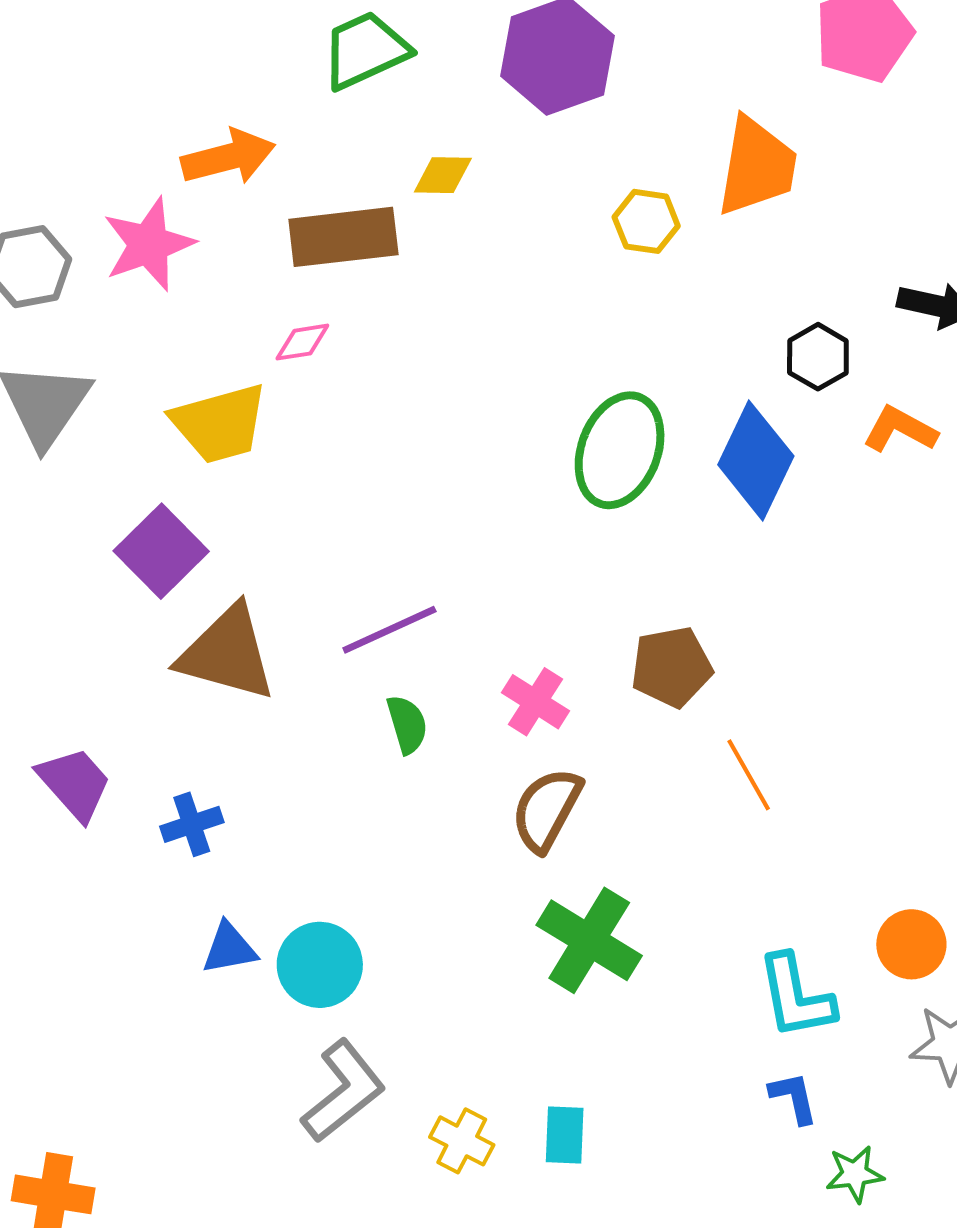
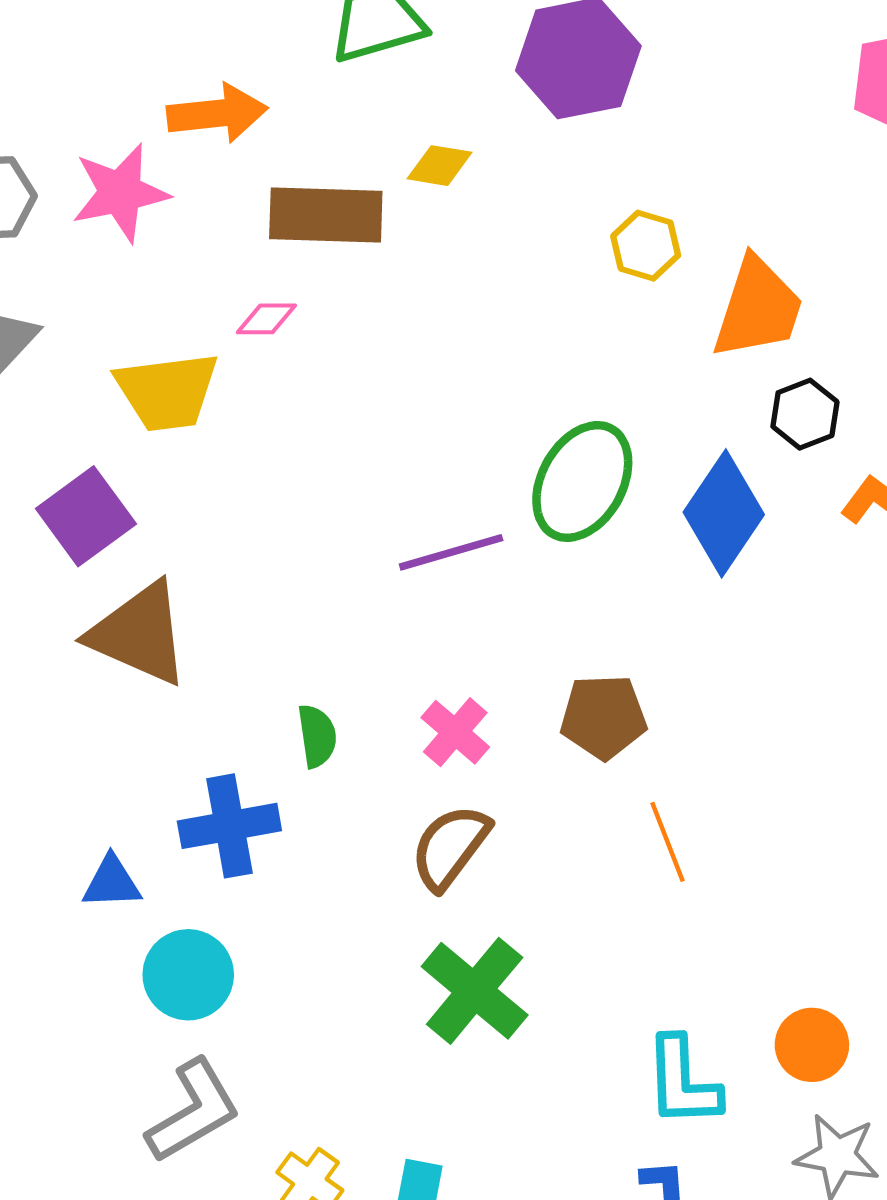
orange trapezoid: (757, 166) -> (758, 308), moved
purple line: (389, 630) -> (451, 552), moved
blue cross: (192, 824) -> (229, 826), moved, size x1.5
blue triangle: (229, 948) -> (112, 882), moved

